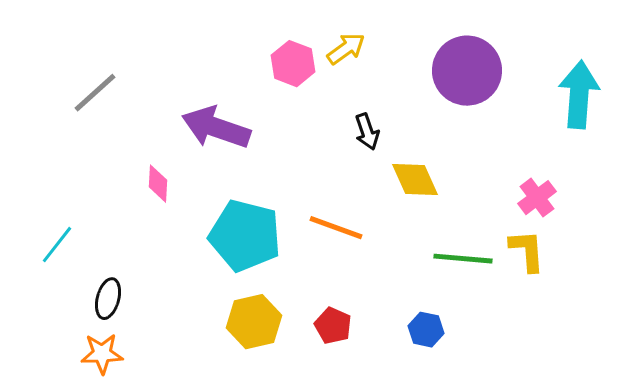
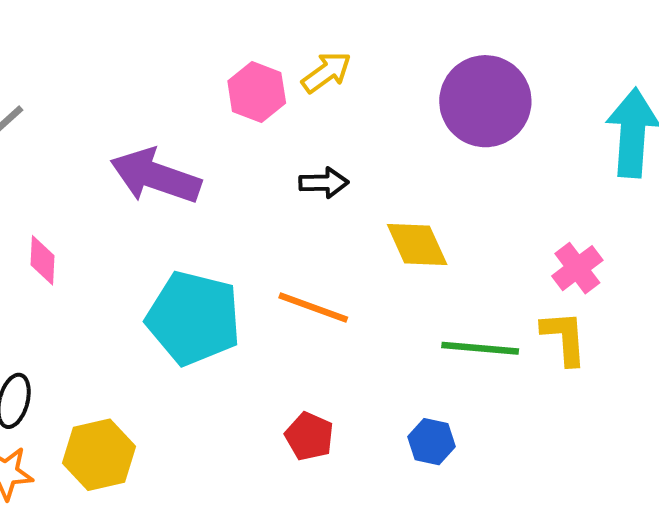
black arrow: (367, 132) -> (324, 183), moved, turned -72
pink diamond: (158, 184) -> (42, 260), moved
yellow hexagon: (254, 322) -> (99, 455), moved

